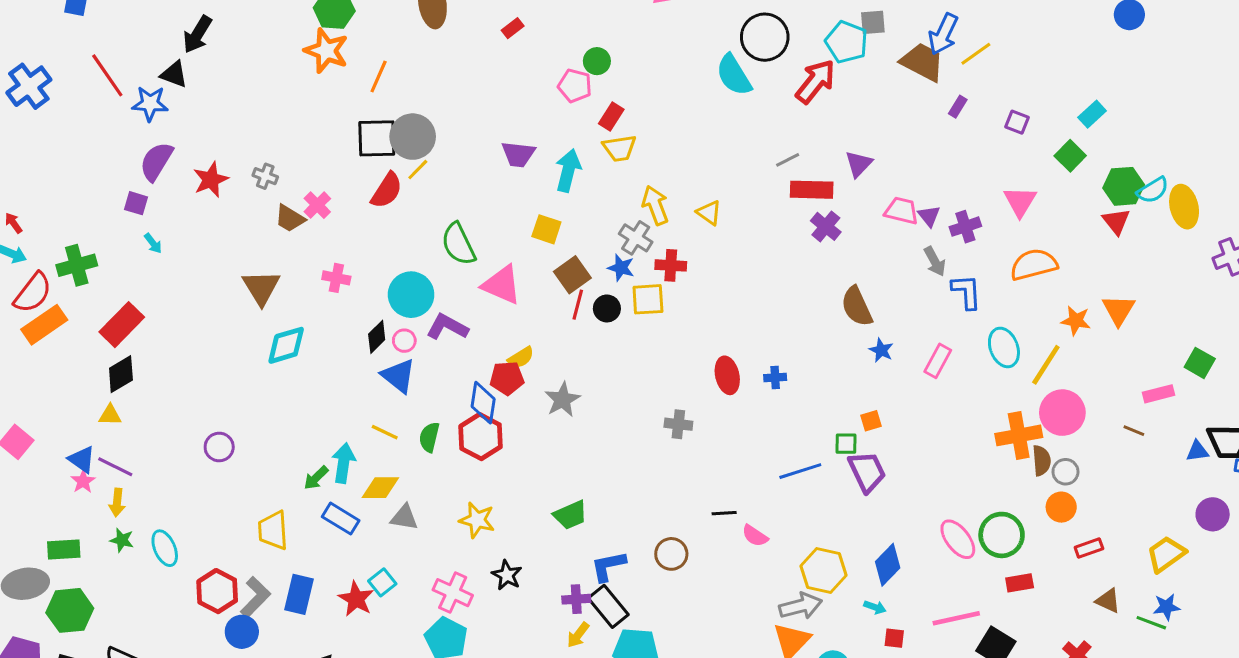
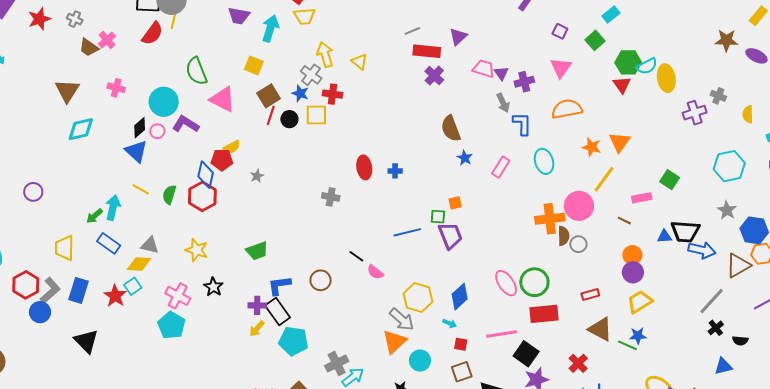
purple square: (1017, 122) -> (560, 31), moved
yellow line: (418, 170) -> (173, 21), turned -35
yellow line: (1046, 365) -> (604, 179), moved
blue triangle: (398, 376) -> (136, 151), moved
gray star: (563, 400) -> (257, 176), size x0.6
yellow diamond: (380, 488) -> (139, 264), moved
orange circle: (1061, 507) -> (632, 255), moved
black line: (724, 513) -> (356, 256), turned 35
purple circle: (1213, 514) -> (633, 272), moved
red rectangle: (1020, 583) -> (544, 314), size x1.6
brown triangle: (1108, 601) -> (600, 329), size x1.5
gray arrow: (801, 606) -> (402, 319), turned 52

